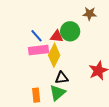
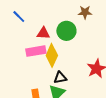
blue line: (37, 36) -> (19, 17), moved
red triangle: (57, 36) -> (43, 33), moved

